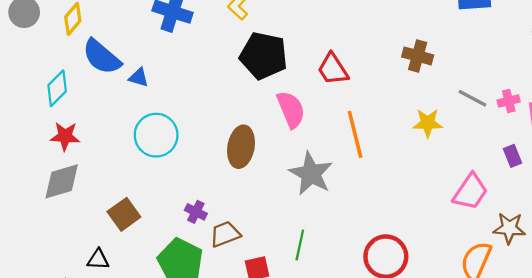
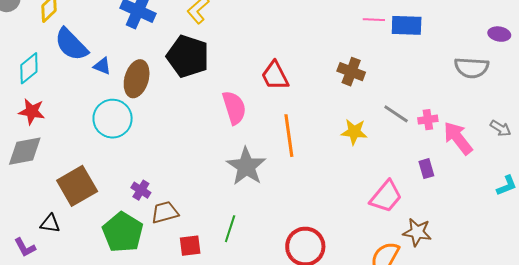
black pentagon: (264, 56) -> (188, 56), moved
brown ellipse: (241, 147) -> (137, 79), moved
brown square: (124, 214) -> (77, 186), size x1.4

